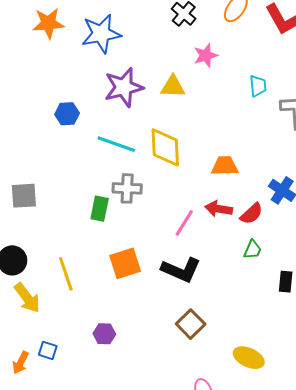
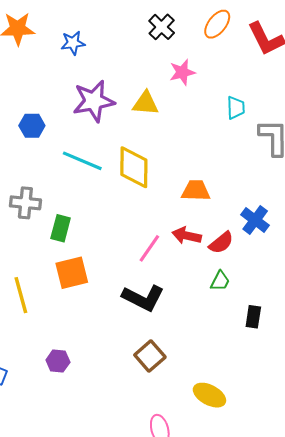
blue star: (101, 34) -> (73, 43), size x0.6
gray cross: (127, 188) -> (25, 203), moved
orange square: (125, 263) -> (72, 273), moved

